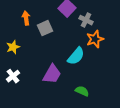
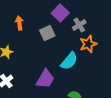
gray cross: (86, 20) -> (79, 25), turned 32
gray square: (45, 28) -> (47, 33), moved

